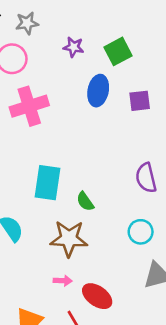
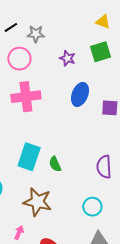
green square: (118, 51) -> (101, 52), moved
green semicircle: (85, 201) -> (55, 164), moved
pink arrow: (63, 281) -> (19, 233), moved, turned -80

